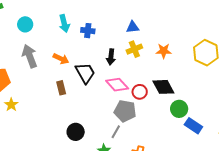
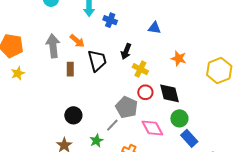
yellow cross: (134, 49) -> (140, 69), moved, turned 35
gray arrow: (30, 56) -> (53, 46), moved
pink diamond: (117, 85) -> (152, 128), moved

